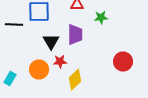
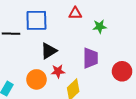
purple trapezoid: (75, 34) -> (90, 58), moved
black triangle: (51, 42) -> (49, 51), turned 30

